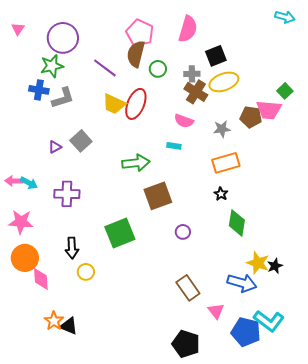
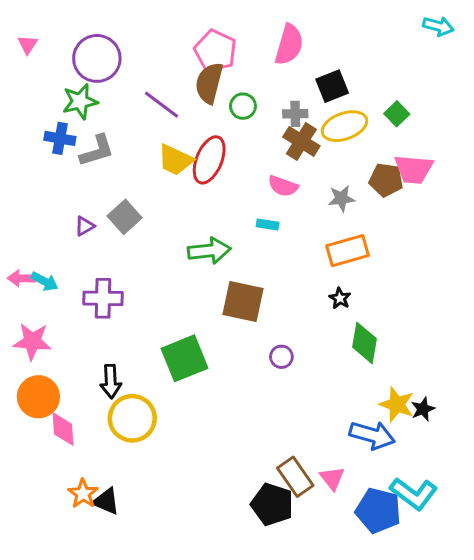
green square: (285, 91) -> (397, 114), moved
brown square: (158, 196) -> (243, 301), turned 32
yellow circle: (86, 272) -> (132, 418), size x1.8
brown rectangle: (188, 288) -> (295, 477), moved
black pentagon: (186, 344) -> (272, 504), moved

